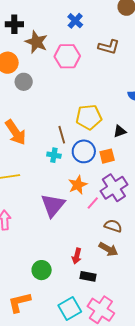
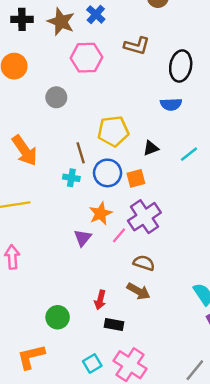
brown star: (36, 42) -> (61, 22), moved
gray circle: (24, 82) -> (56, 97), moved
purple triangle: (53, 205) -> (83, 238), moved, size x0.6
cyan square: (70, 308) -> (92, 364), size x0.7

